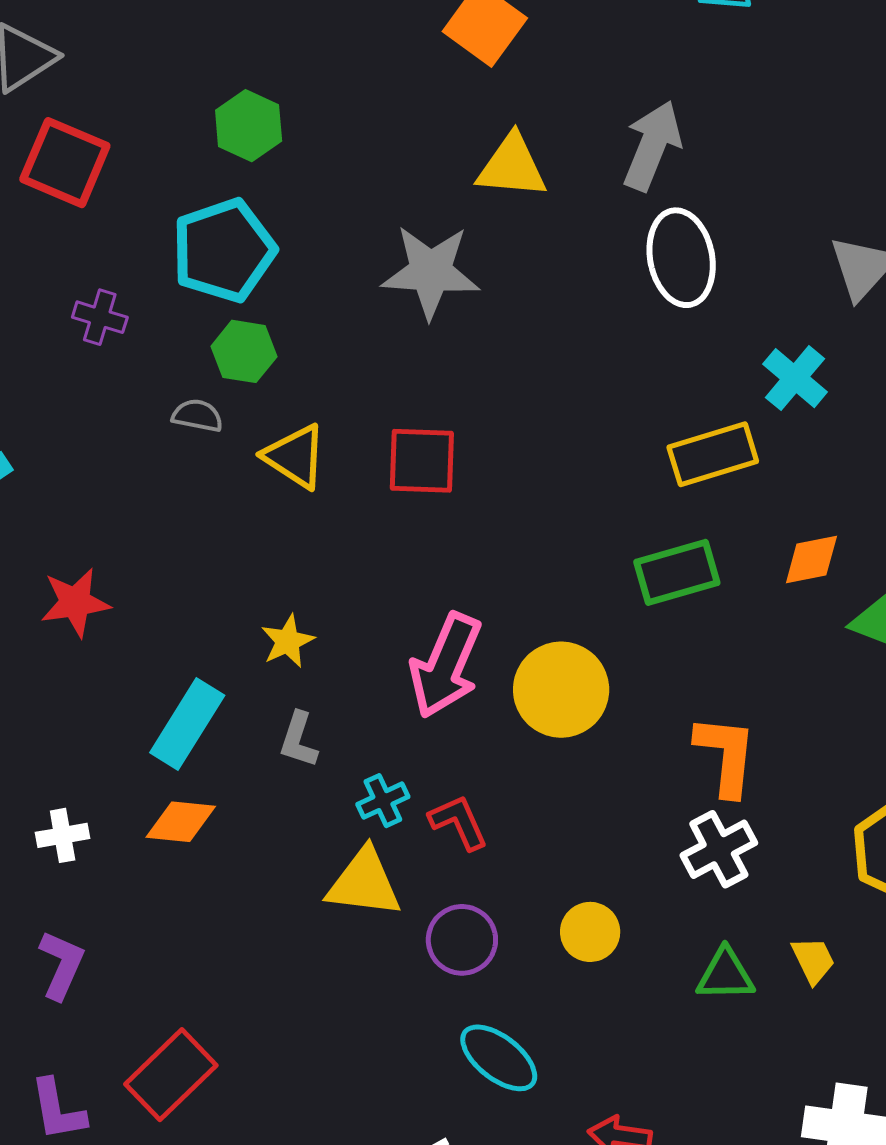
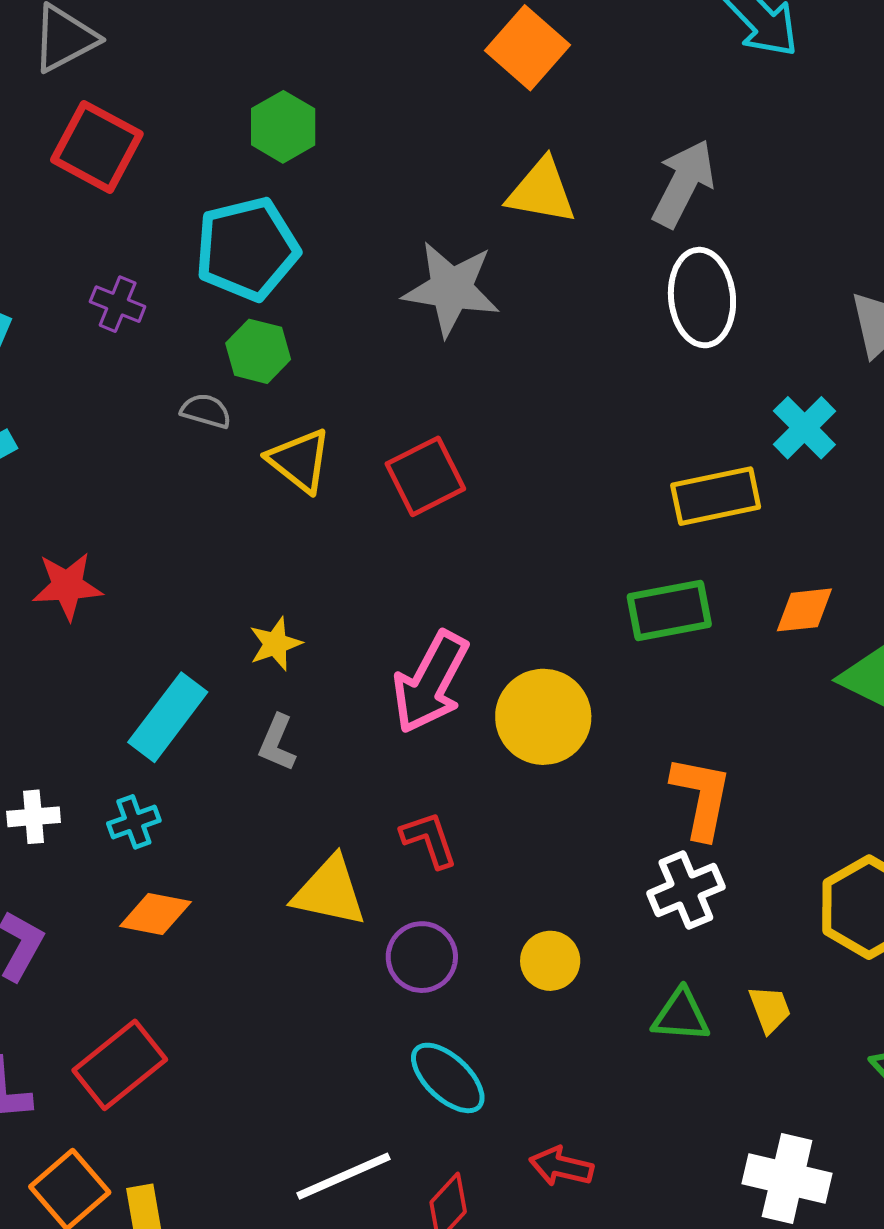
red square: (422, 461) -> (425, 476), turned -34
cyan cross: (383, 801) -> (134, 822), moved
orange diamond: (181, 822) -> (155, 914), moved

